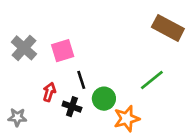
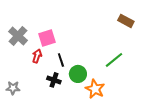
brown rectangle: (168, 28) -> (126, 21), size x0.7
red arrow: (49, 92) -> (37, 56), moved
orange star: (127, 119) -> (95, 89), turned -30

